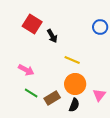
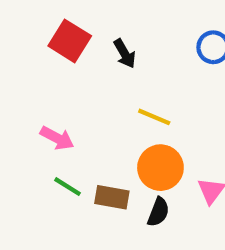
black arrow: (52, 36) -> (125, 54), moved
brown rectangle: (52, 98) -> (112, 197), turned 42

